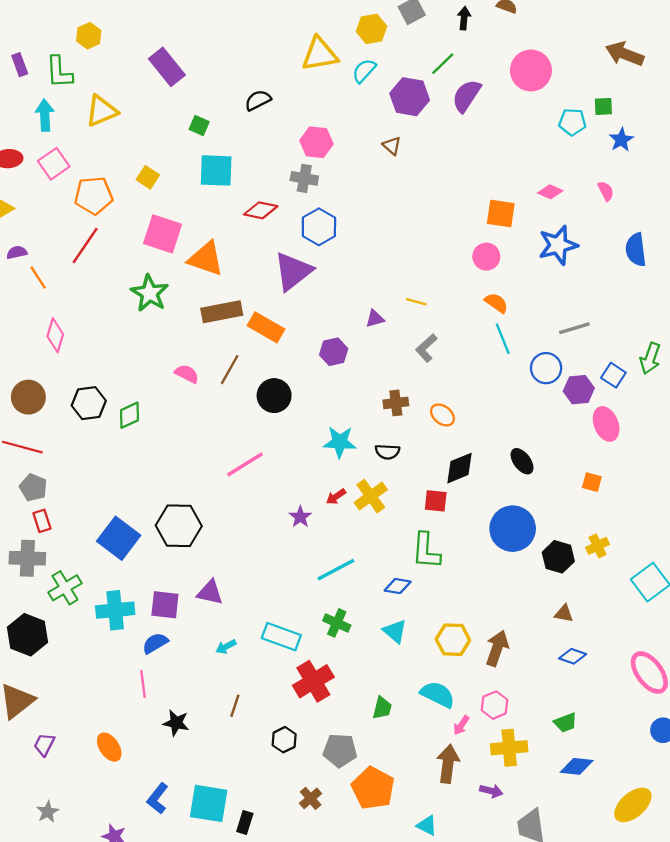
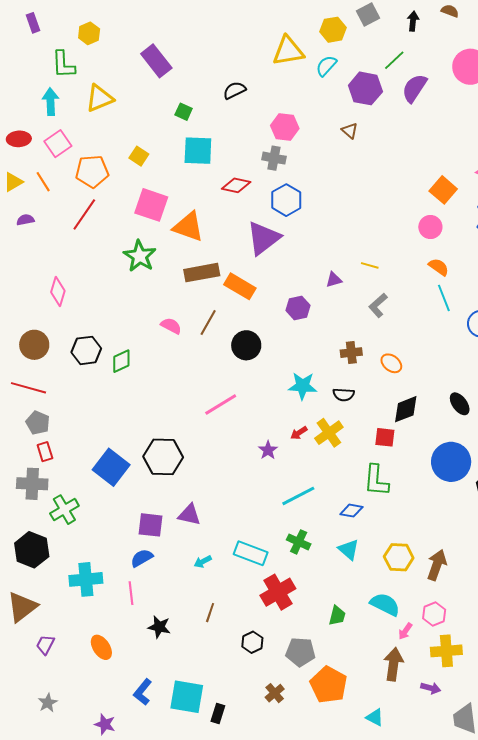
purple rectangle: (20, 65) -> (33, 23), moved
orange square: (501, 214) -> (443, 190), turned 32
orange line: (38, 278) -> (43, 182), moved
cyan cross: (115, 610) -> (86, 579), moved

